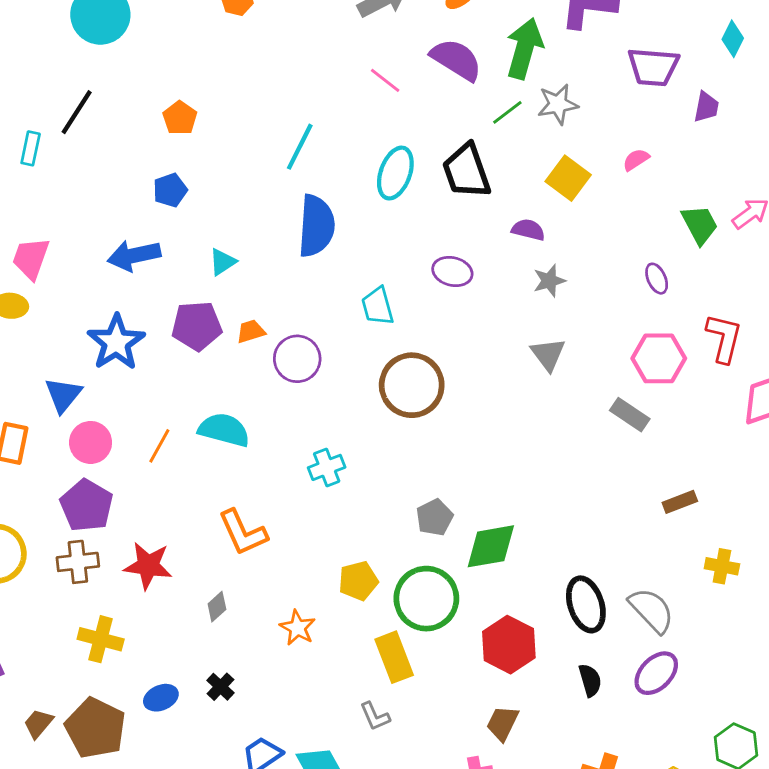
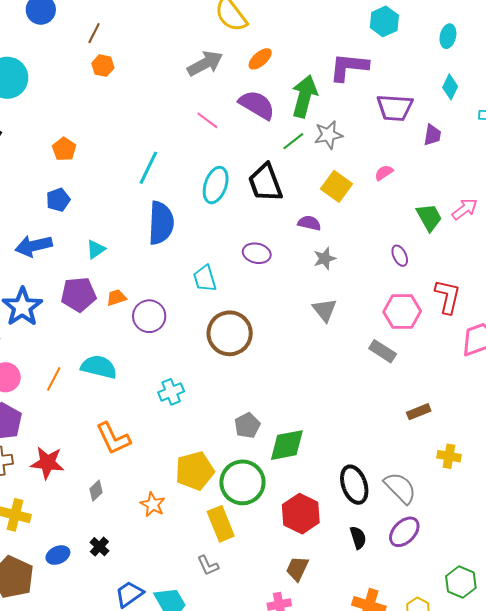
yellow pentagon: (358, 581) -> (195, 471), size x1.4

